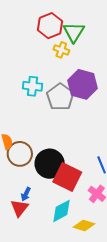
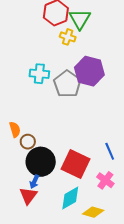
brown circle: (20, 154) -> (28, 142), size x0.6
black circle: (50, 164) -> (41, 162), moved

